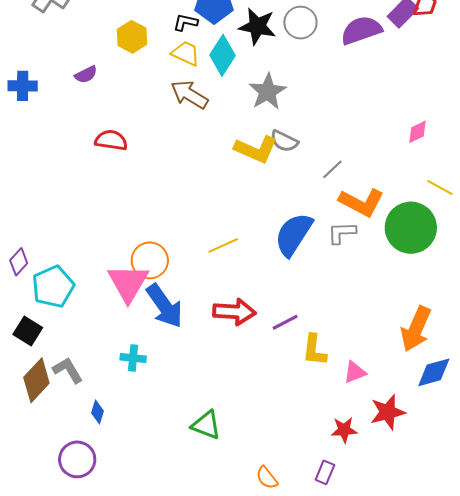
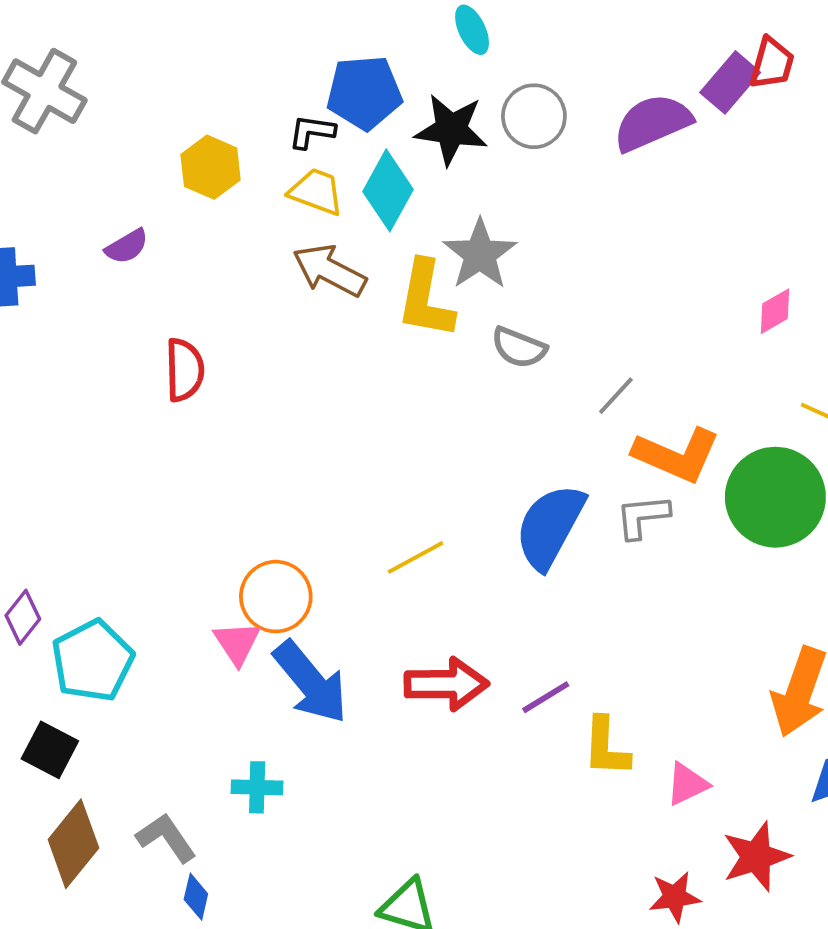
red semicircle: (111, 140) -> (185, 370), turned 84
yellow L-shape: (256, 149) -> (426, 299), moved, turned 81
pink triangle: (128, 283) -> (237, 643), size x0.6
gray L-shape: (68, 370) -> (166, 838), moved

